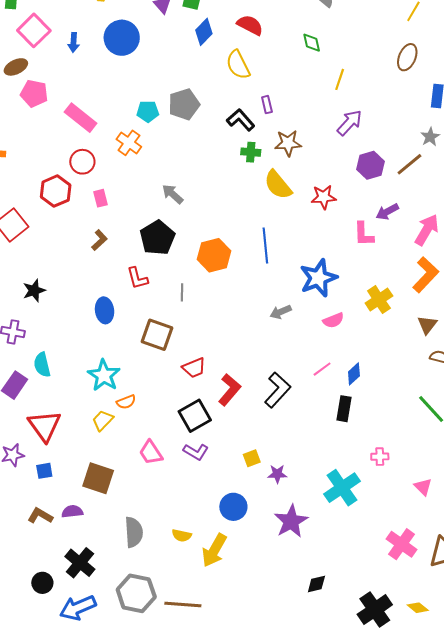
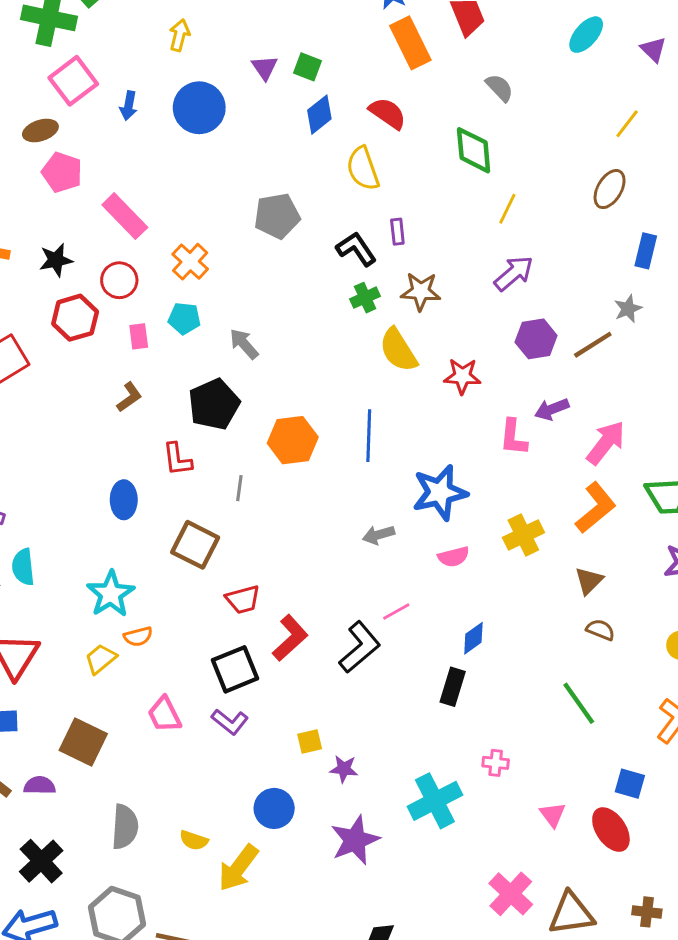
green diamond: (312, 43) -> (474, 150), size x1.6
cyan pentagon: (148, 111) -> (184, 318), moved
green cross: (251, 152) -> (365, 298), turned -36
black star: (34, 291) -> (56, 260), moved
pink line: (322, 369) -> (396, 611), moved

